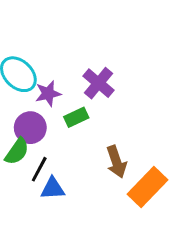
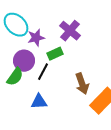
black line: (39, 169) -> (43, 72), moved

